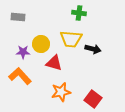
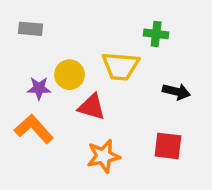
green cross: (79, 13) -> (156, 34), moved
black arrow: (93, 49) -> (176, 92), moved
red square: (93, 99) -> (168, 146), moved, turned -30

